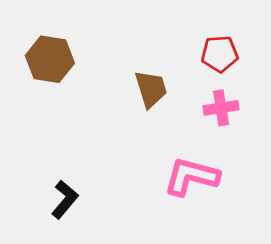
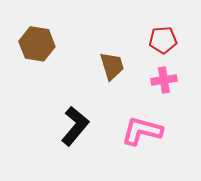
black L-shape: (65, 199) -> (75, 126), moved, size x1.4

